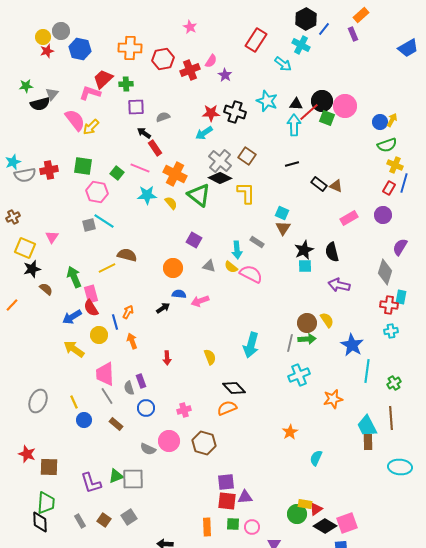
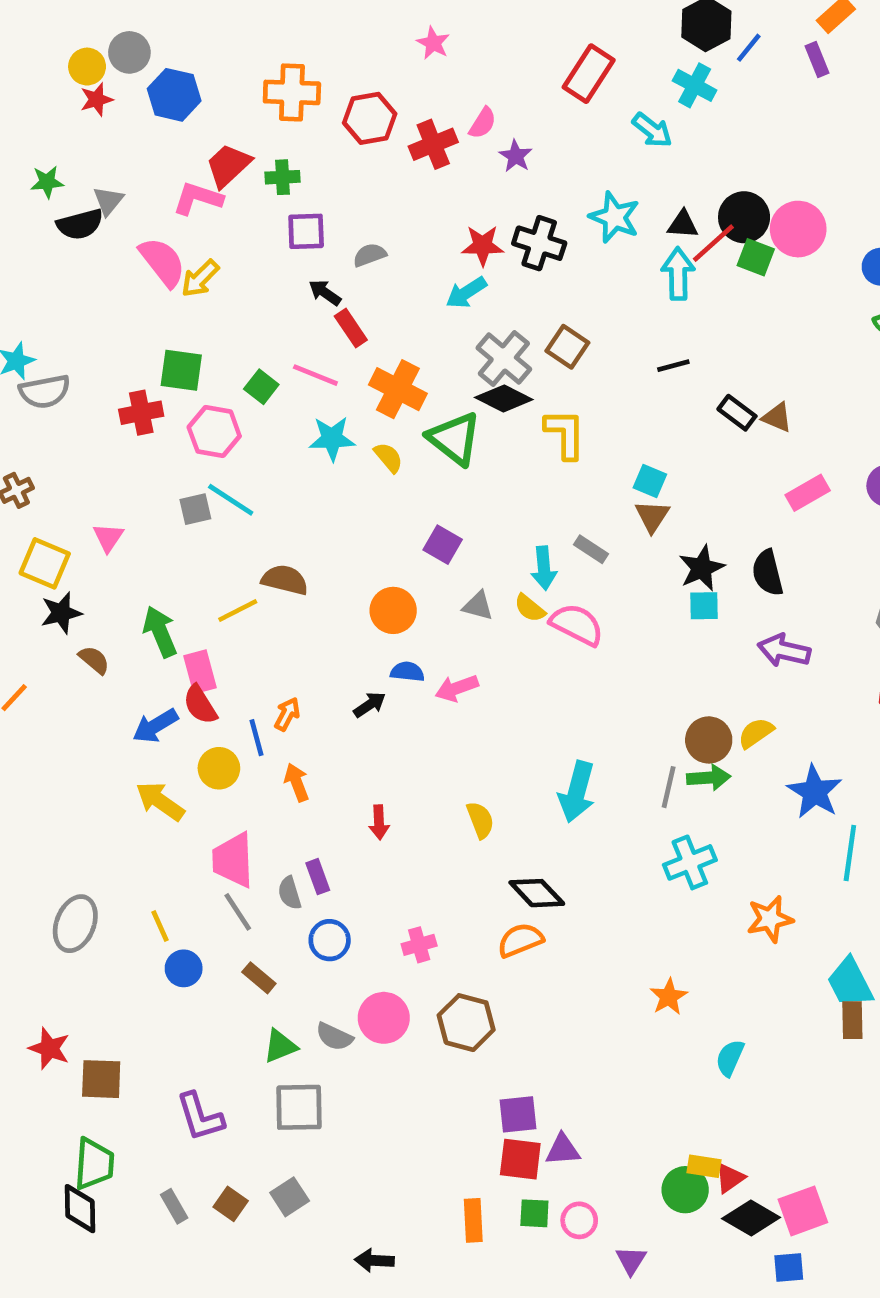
red cross: (49, 170) -> (141, 413), moved
yellow semicircle: (327, 320) -> (756, 733), turned -91
green triangle: (116, 476) -> (280, 1046), moved

